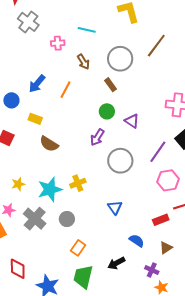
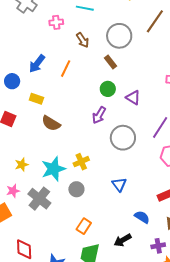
gray circle: (67, 219) -> (76, 189), moved
purple cross: (152, 270) -> (158, 246), turned -32

